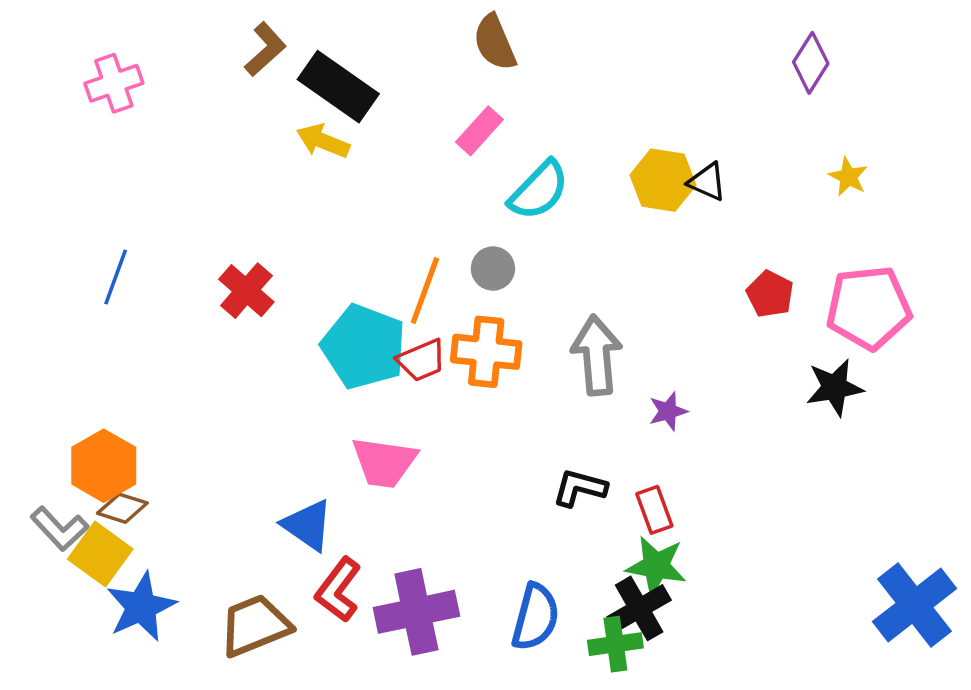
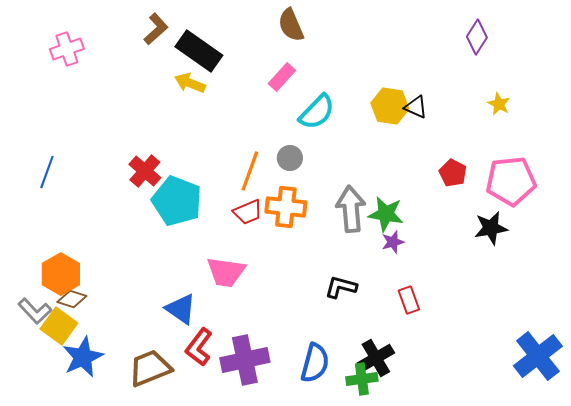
blue line: (116, 277) -> (47, 172), moved
cyan pentagon: (364, 347) -> (177, 201), moved
red rectangle: (654, 510) -> (409, 300), moved
green star: (656, 566) -> (386, 214), moved

